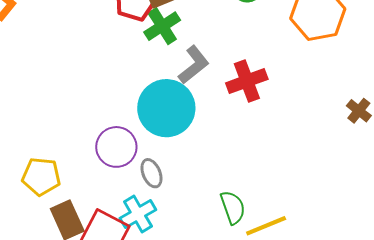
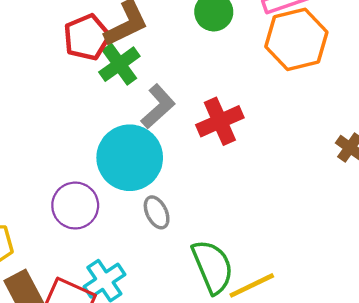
gray ellipse: (152, 173) -> (157, 212), moved
green semicircle: (233, 207) -> (212, 267), size x1.4

